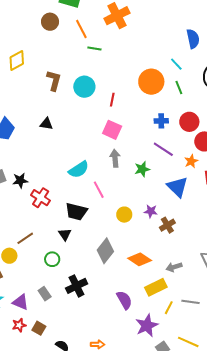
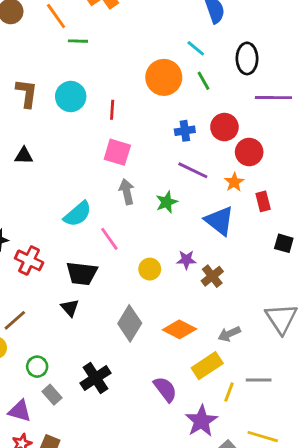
green circle: (52, 259) -> (37, 367), moved

